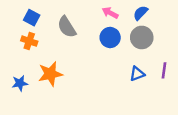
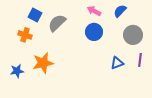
blue square: (32, 18) -> (35, 15), moved
gray semicircle: (67, 27) -> (57, 23), turned 78
gray circle: (142, 37) -> (133, 35), moved

